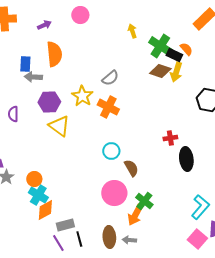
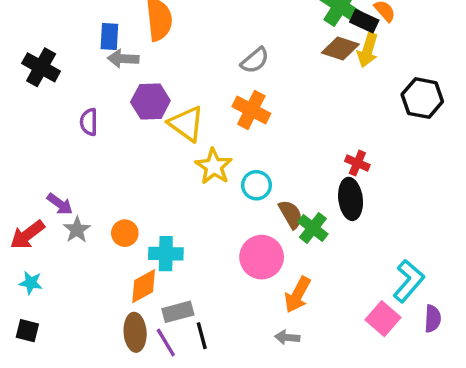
yellow star: (82, 96) -> (214, 166), moved
yellow triangle: (59, 126) -> (186, 124), moved
red cross: (170, 138) -> (357, 163), turned 32
black ellipse: (186, 159) -> (351, 199), moved
cyan cross: (38, 195) -> (166, 254), moved, turned -30
green cross: (144, 201) -> (313, 228), moved
brown ellipse: (109, 237) -> (135, 332), moved
pink square: (197, 239) -> (383, 319), moved

